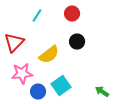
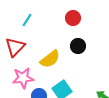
cyan line: (37, 16) -> (27, 20), moved

